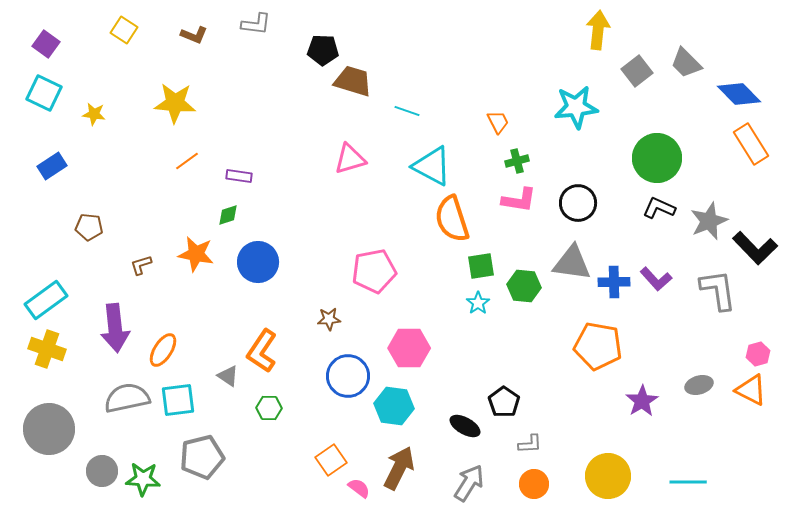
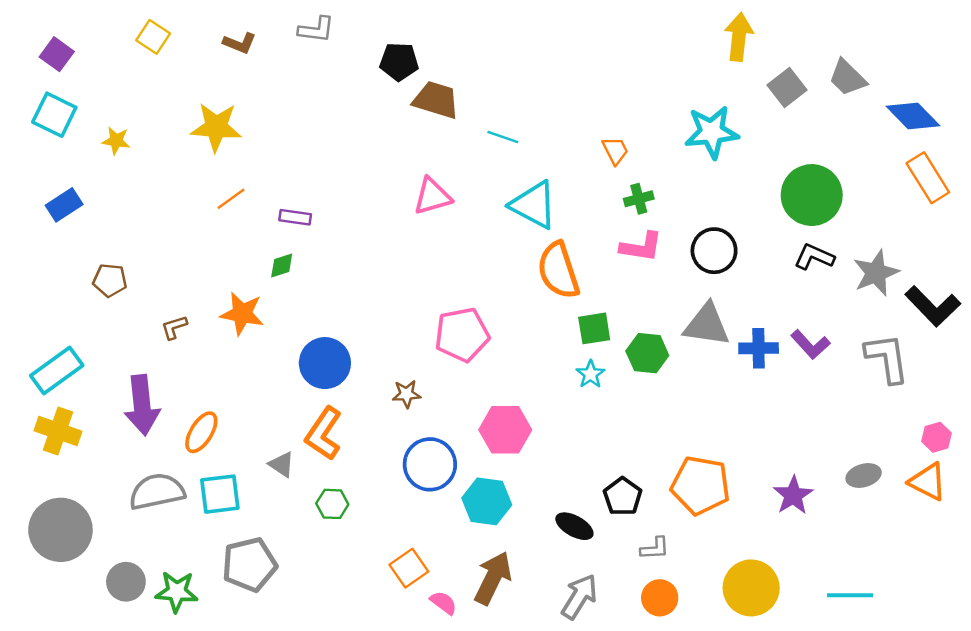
blue circle: (258, 262) -> (325, 363), moved
orange pentagon: (598, 346) -> (700, 485), moved

